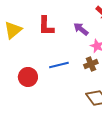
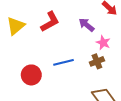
red L-shape: (46, 26) -> (50, 22), turned -120

